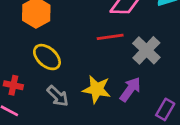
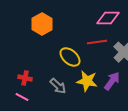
yellow ellipse: (47, 57) -> (70, 57), moved

